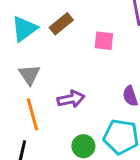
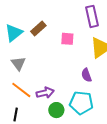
purple arrow: (71, 99) -> (45, 93), moved
orange line: (32, 114) -> (21, 90), turned -35

